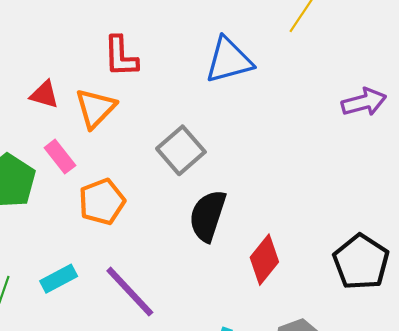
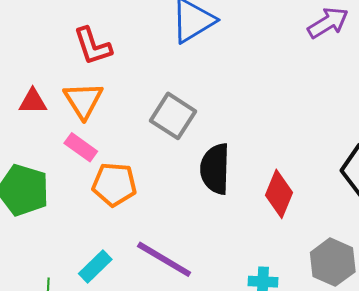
pink rectangle: (60, 157) -> (81, 147), moved
orange pentagon: (102, 202) -> (114, 184), turned -30

